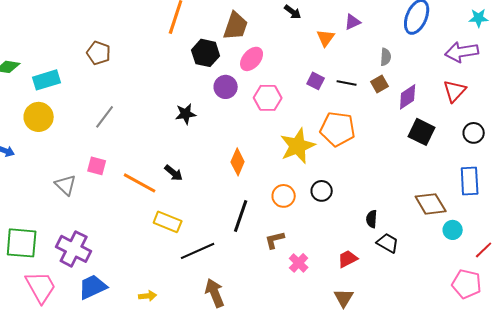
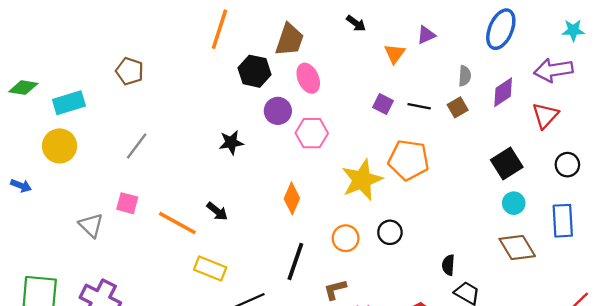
pink ellipse: (252, 59) -> (308, 78), turned -65
purple diamond: (408, 97) -> (503, 92), moved
pink hexagon: (268, 98) -> (312, 133), moved
black square: (422, 132) -> (507, 163), turned 32
cyan circle: (453, 230) -> (514, 203), moved

